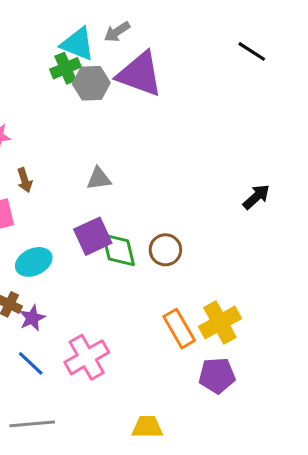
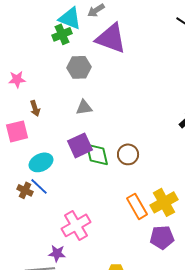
gray hexagon: (91, 83) -> (79, 67), moved
purple star: (32, 318) -> (57, 253), moved, turned 30
blue line: (31, 363) -> (39, 186), moved

